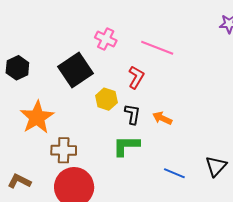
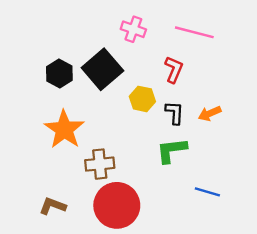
black hexagon: (17, 68) -> (59, 74), moved
orange arrow: (162, 118) -> (210, 113), turned -42
blue line: (174, 173) -> (207, 192), moved

